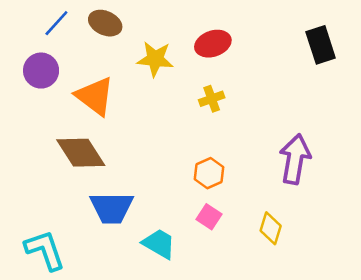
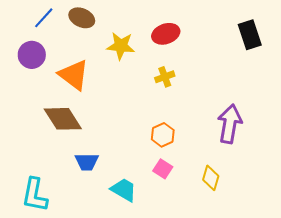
blue trapezoid: (112, 208) -> (87, 162), size x0.7
cyan L-shape: (45, 250) -> (35, 195), turned -150

